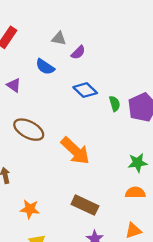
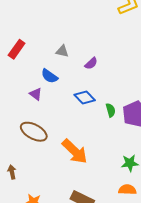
purple semicircle: (78, 52) -> (91, 63), moved
purple triangle: (14, 85) -> (36, 94), moved

